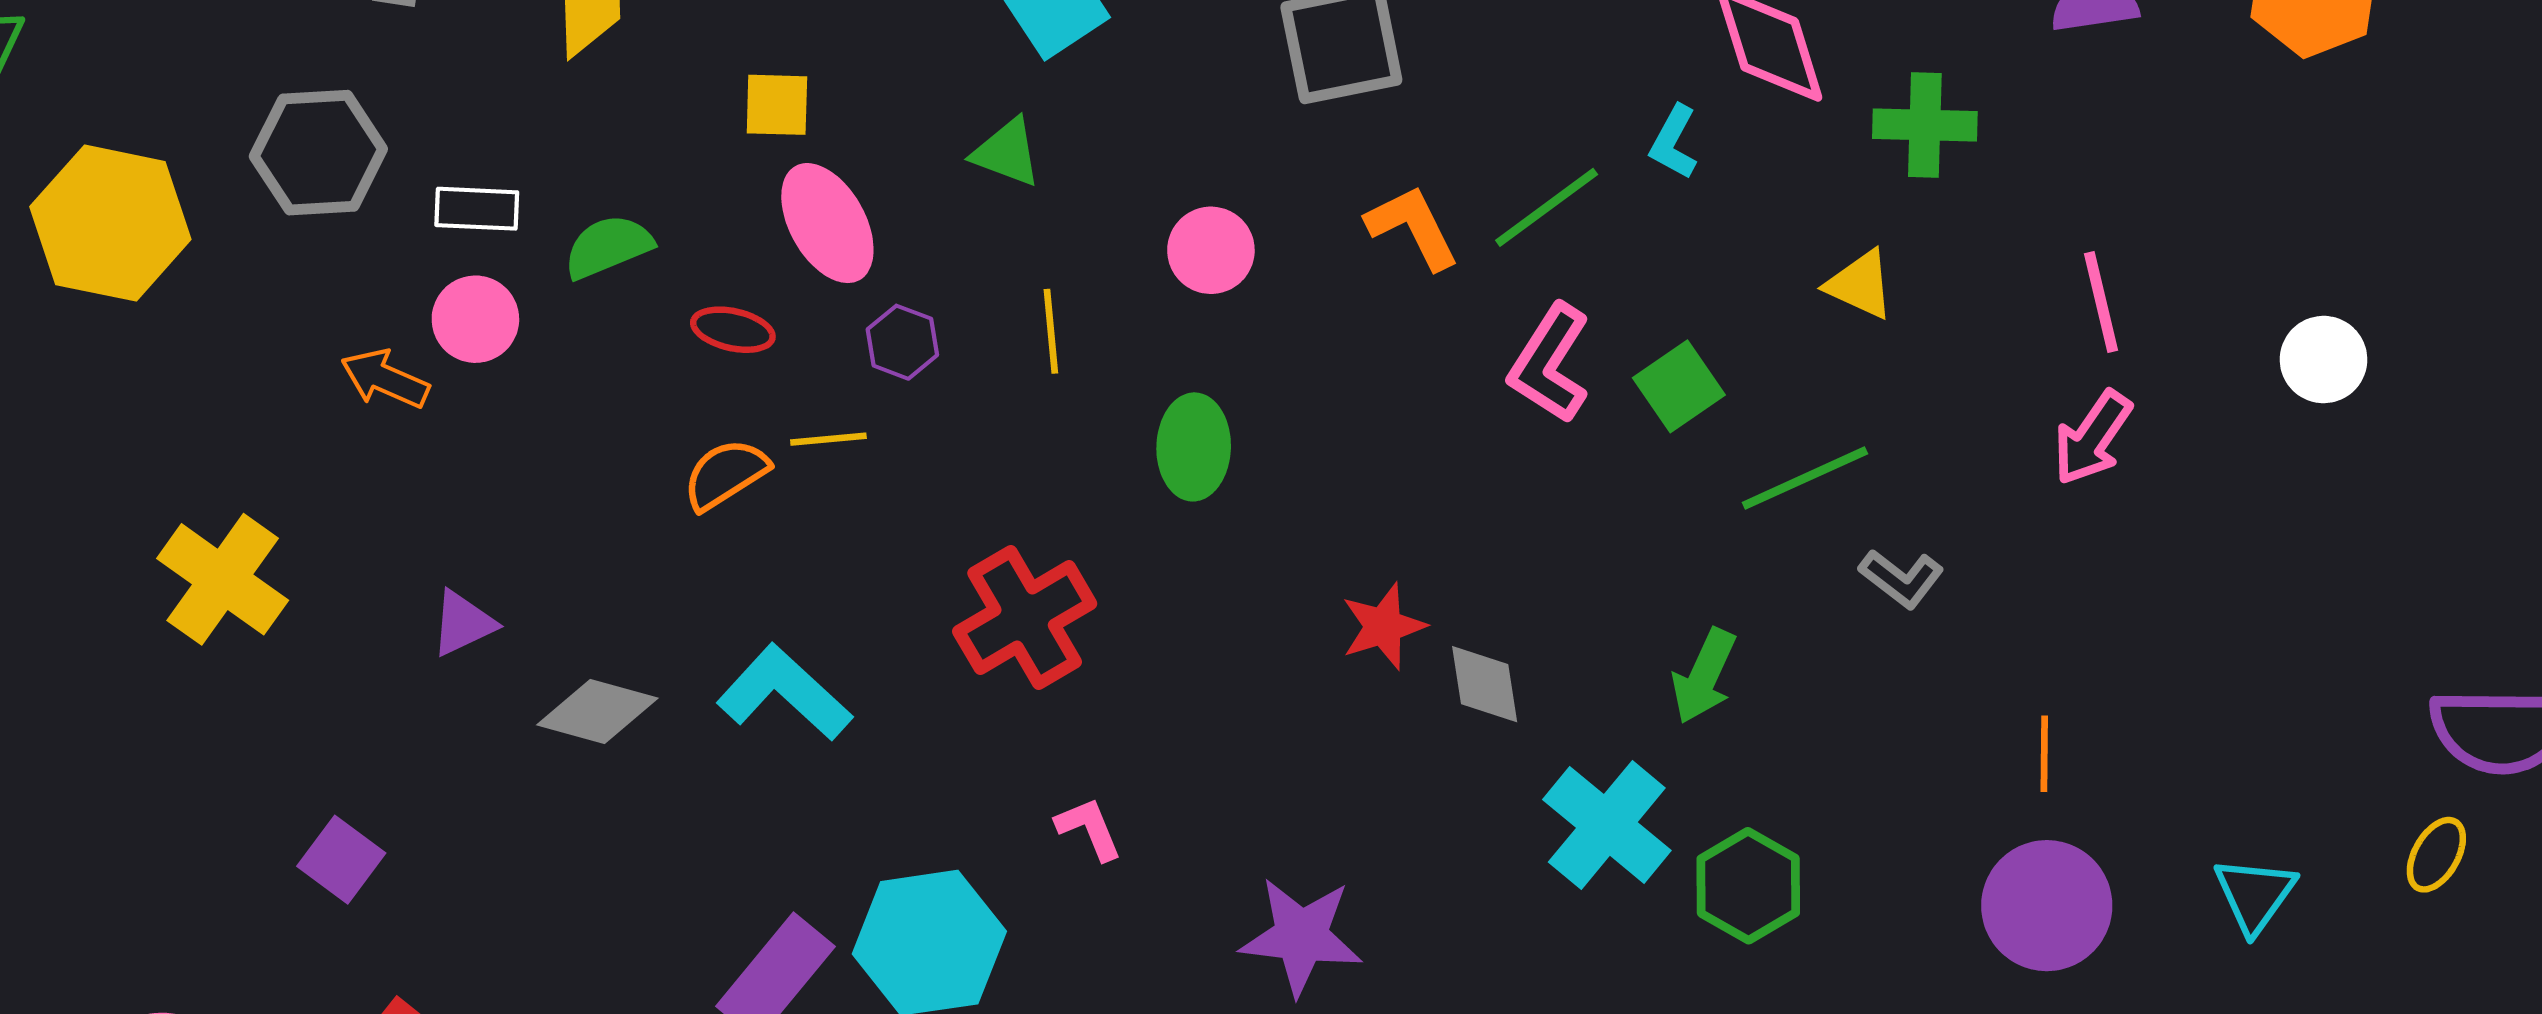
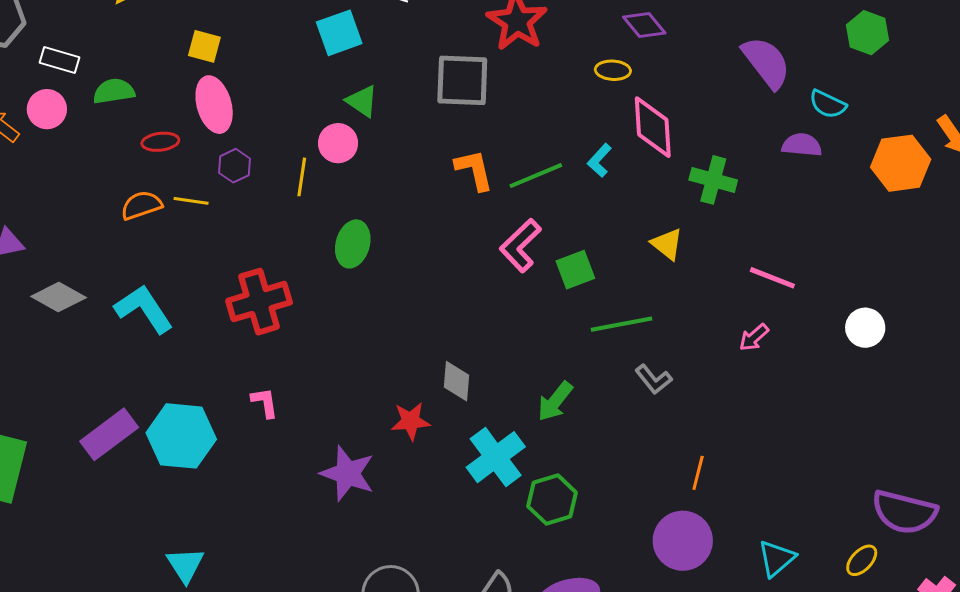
green triangle: (1007, 152) -> (362, 101), moved
pink circle: (1211, 250) -> (338, 143), moved
pink line: (2101, 302) -> (772, 278), turned -69
red ellipse: (733, 330) -> (160, 142), turned -33
pink arrow: (2092, 438) -> (754, 337), size x0.7
red star: (1383, 626) -> (411, 421), moved

